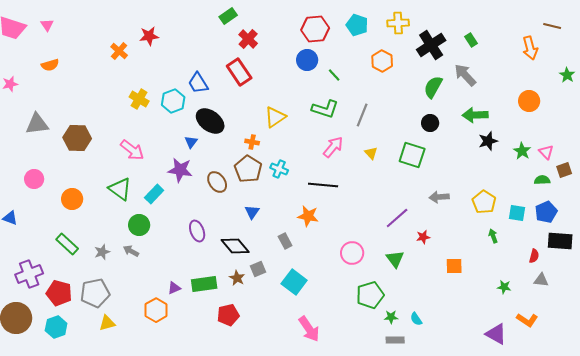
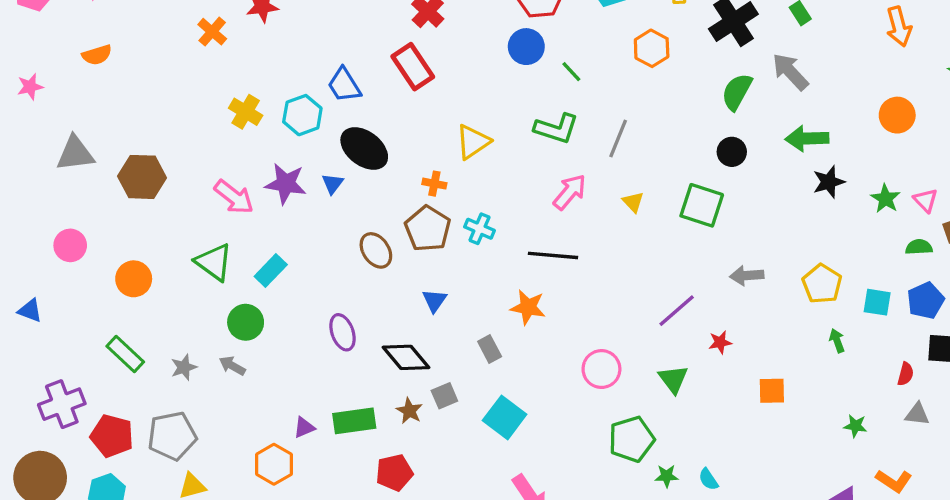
purple star: (180, 170) -> (286, 184), moved

